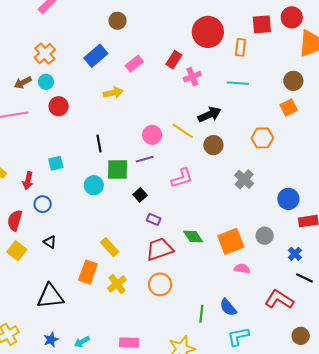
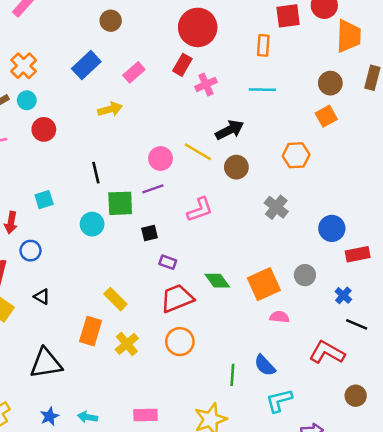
red circle: (208, 32) -> (198, 27), moved
black square: (140, 195) -> (149, 233), turned 32
cyan arrow: (82, 342) -> (88, 417), turned 42

